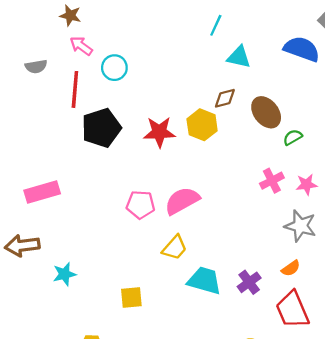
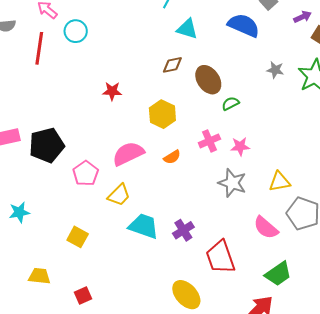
yellow hexagon: (202, 125) -> (162, 114), moved
black pentagon: (101, 128) -> (47, 145), moved
red star: (159, 132) -> (112, 91), size x0.7
pink pentagon: (140, 205) -> (86, 173), moved, turned 30
orange semicircle: (291, 268) -> (172, 157), moved
yellow square: (131, 297) -> (78, 237), turned 30

